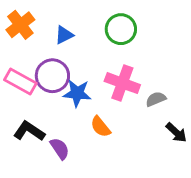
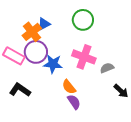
orange cross: (20, 25) -> (32, 32), moved
purple semicircle: (60, 149) -> (74, 102), moved

